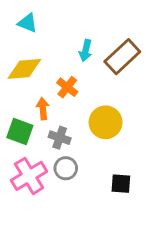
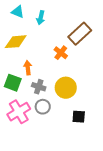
cyan arrow: (86, 50) -> (41, 18), moved
orange cross: (67, 87) -> (61, 53), moved
yellow circle: (106, 122) -> (66, 88), moved

